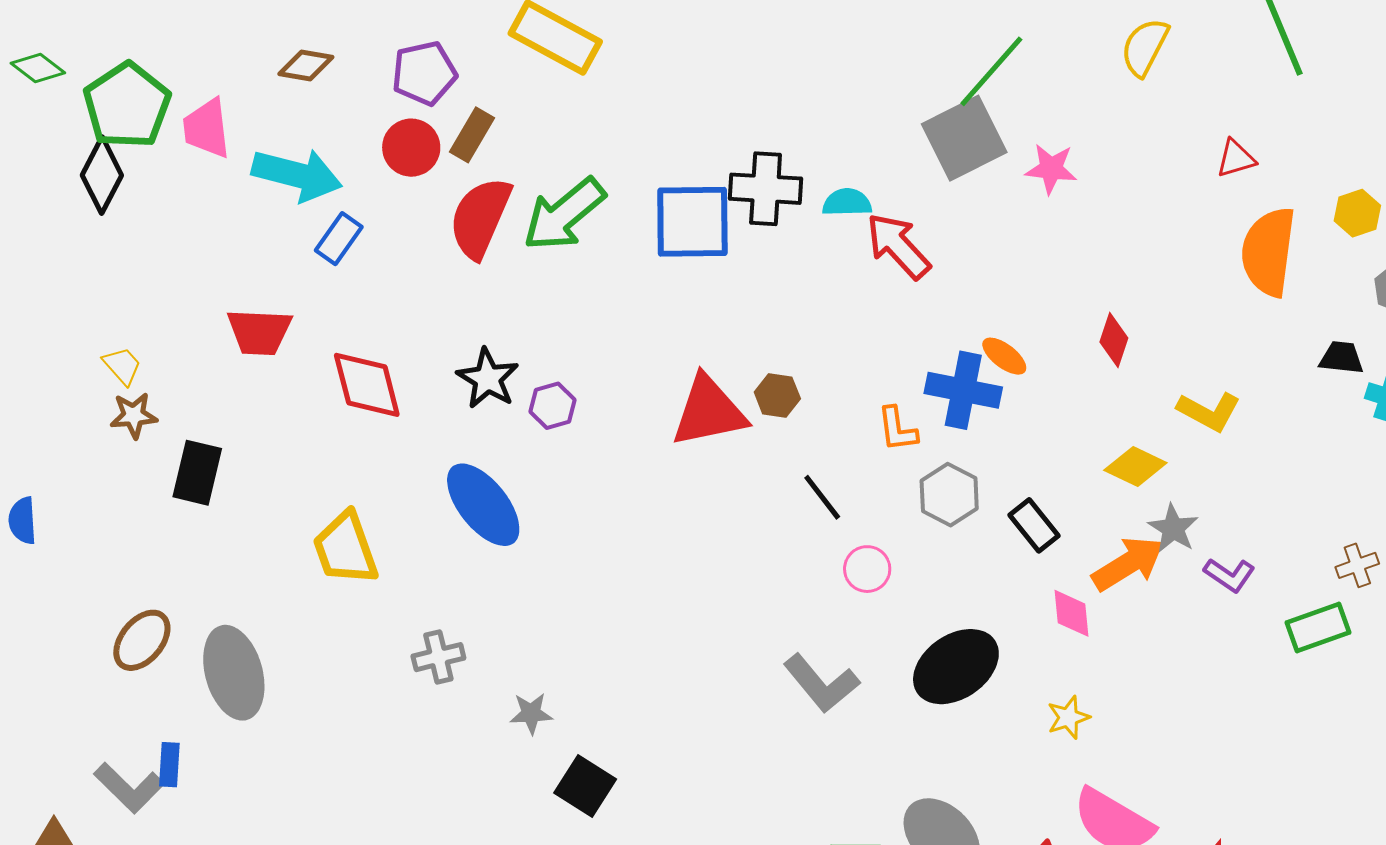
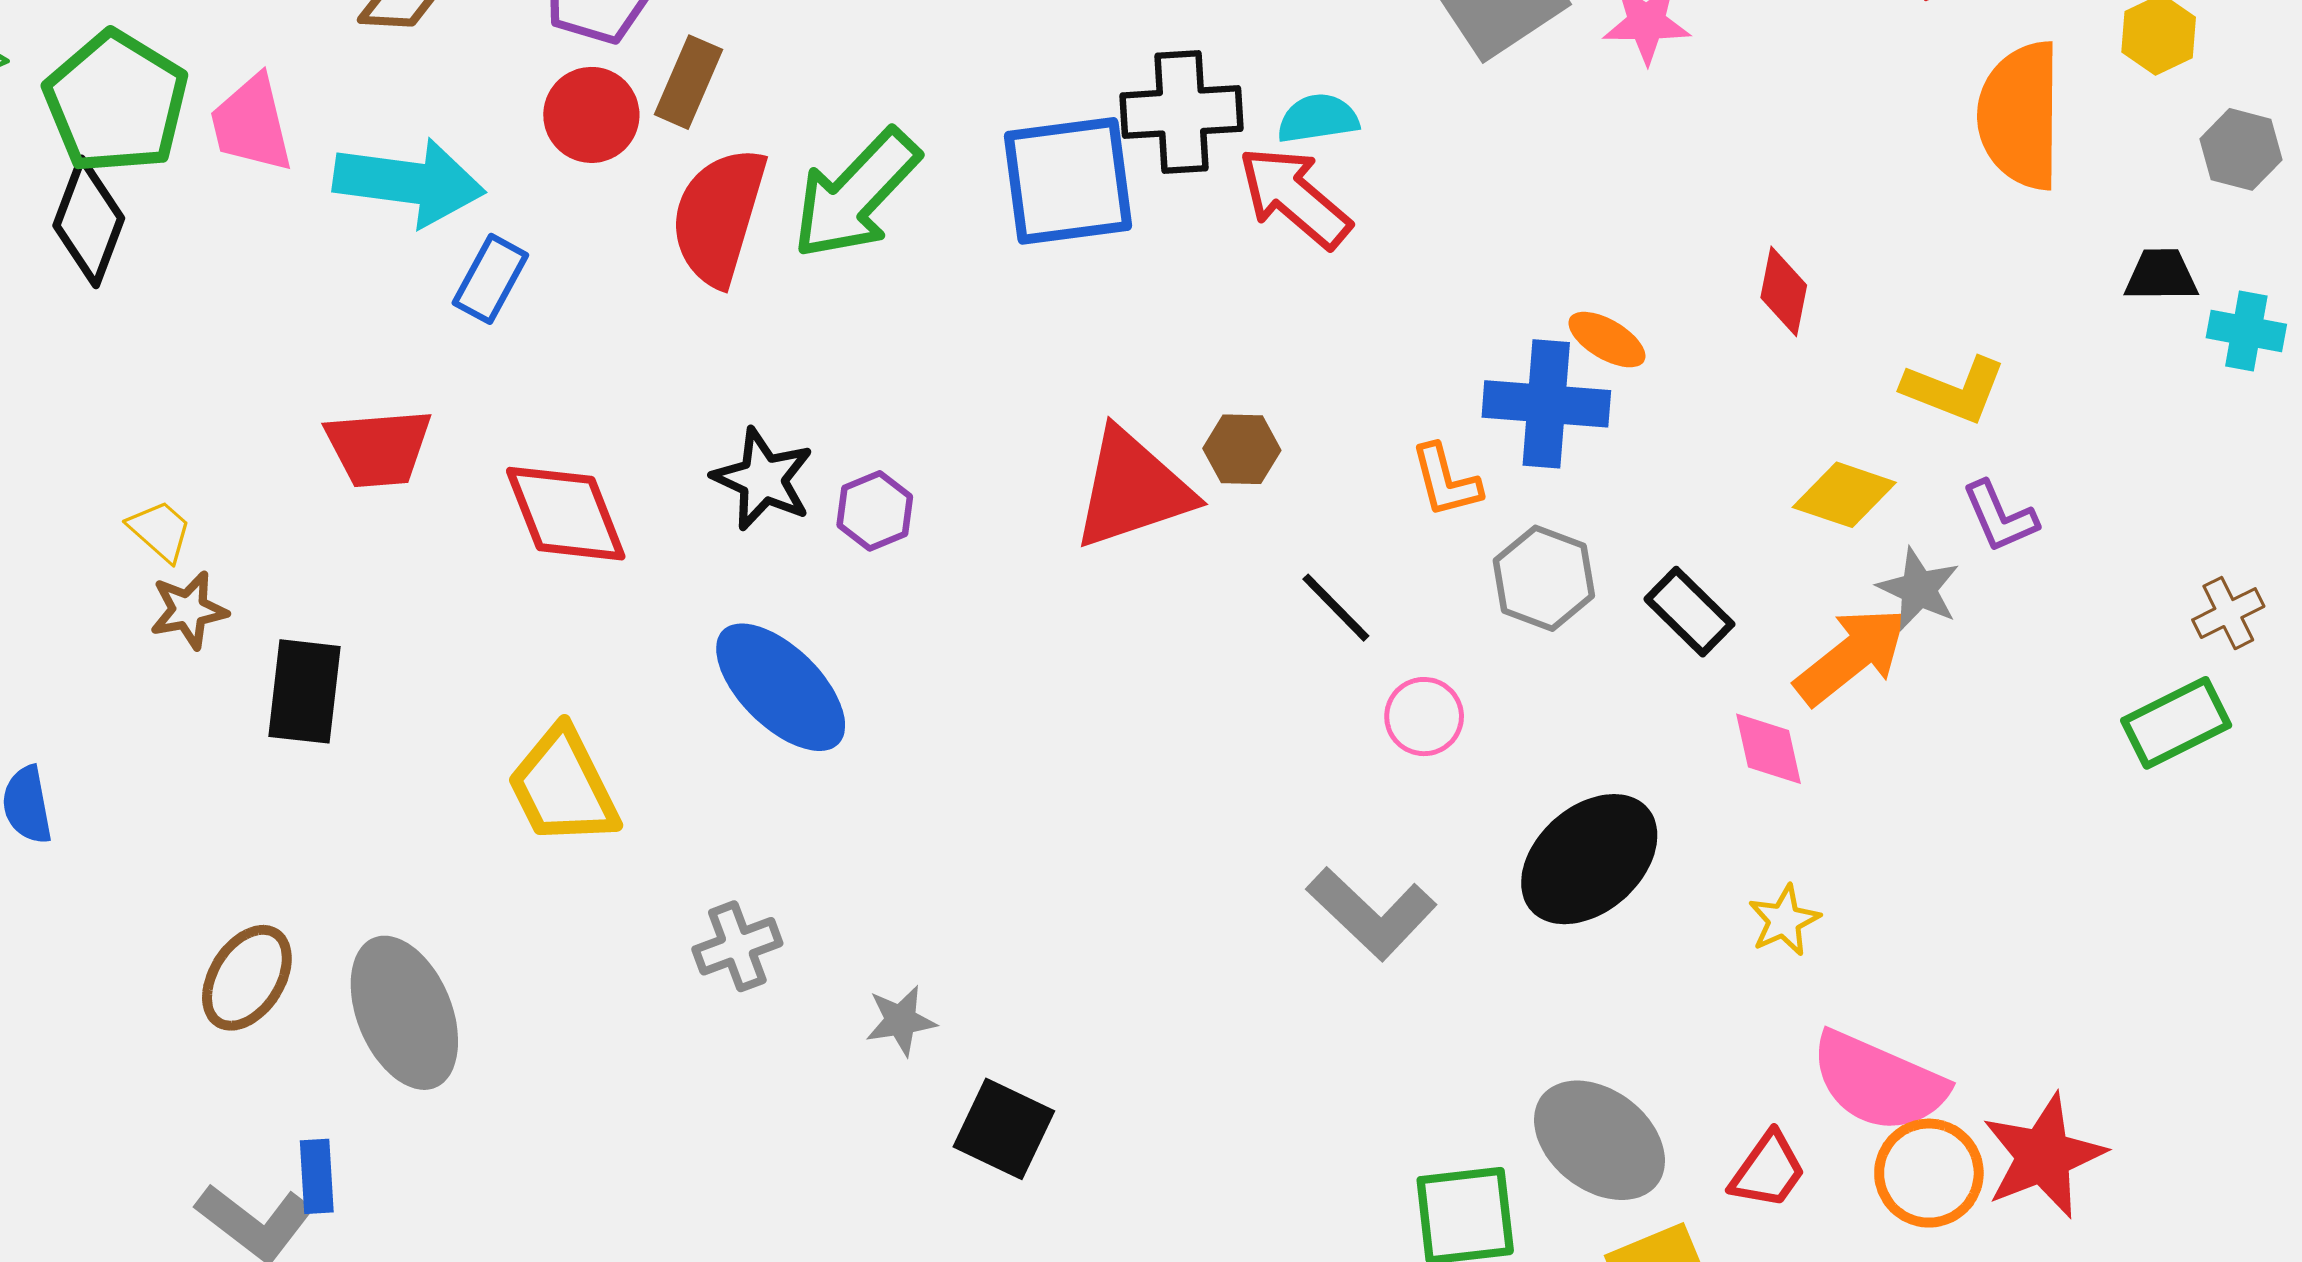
red arrow: (898, 246) -> (1295, 197), moved
purple L-shape: (1229, 575) -> (2000, 517), moved, turned 39

